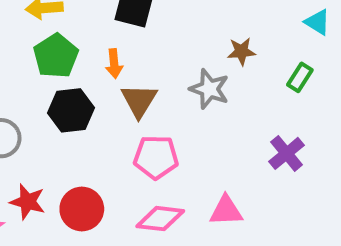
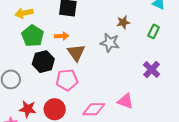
orange arrow: (114, 64) -> (62, 36), turned -80
pink pentagon: (156, 157) -> (67, 80), moved
pink triangle: (226, 211) -> (125, 101), turned 30

